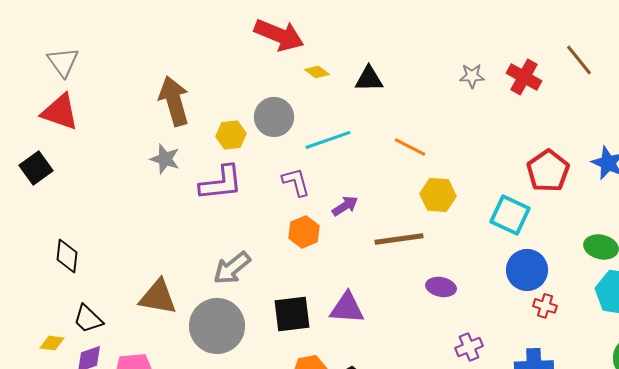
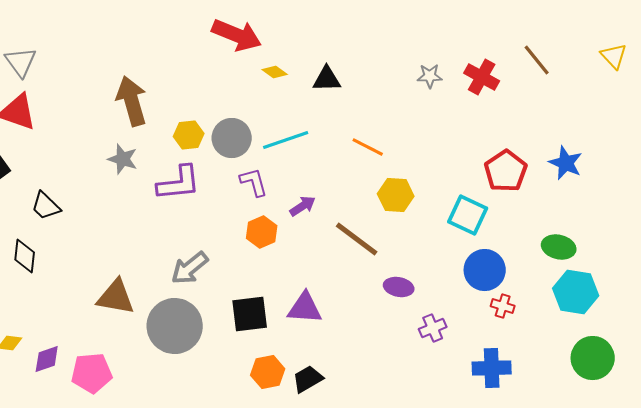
gray circle: (274, 117) -> (232, 138), moved
brown line: (399, 239) -> (357, 239), turned 45
black trapezoid: (88, 319) -> (46, 206), moved
purple cross: (469, 347) -> (433, 328), moved

